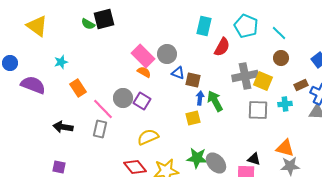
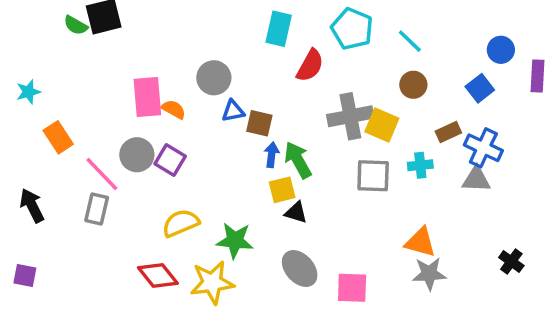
pink rectangle: (143, 56) -> (147, 97), moved, turned 40
blue triangle: (178, 73) -> (233, 111), turned -32
yellow square: (193, 118) -> (282, 190), moved
black arrow: (63, 127) -> (32, 206), turned 54
green star: (197, 158) -> (235, 241), moved
black triangle: (254, 159) -> (296, 213), moved

